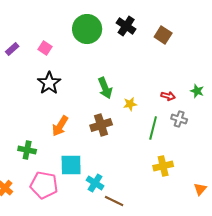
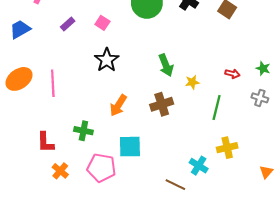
gray cross: (179, 119) -> (260, 98), moved
cyan cross: (95, 183) -> (199, 166), moved

